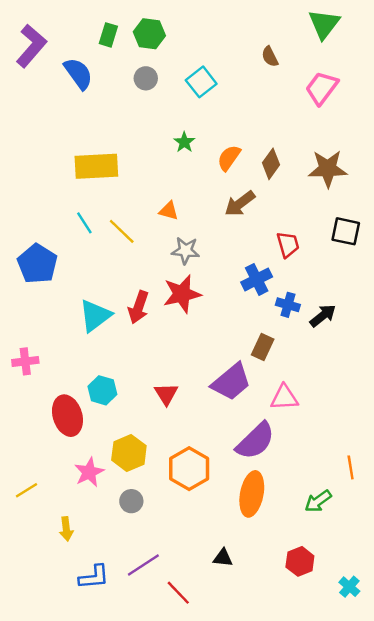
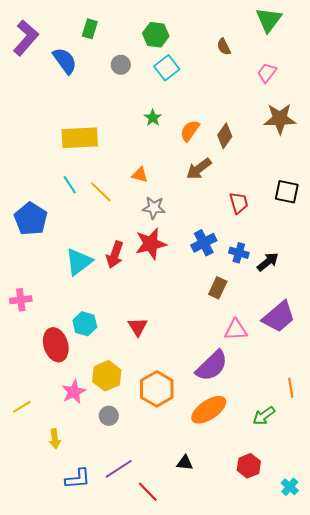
green hexagon: (149, 34) -> (156, 35), moved
pink trapezoid: (322, 88) -> (267, 73), size x0.7
brown star: (328, 169) -> (280, 119), moved
blue cross: (257, 279) -> (204, 243), moved
purple trapezoid: (231, 382) -> (279, 317), moved
orange ellipse: (252, 494) -> (209, 410), turned 45

